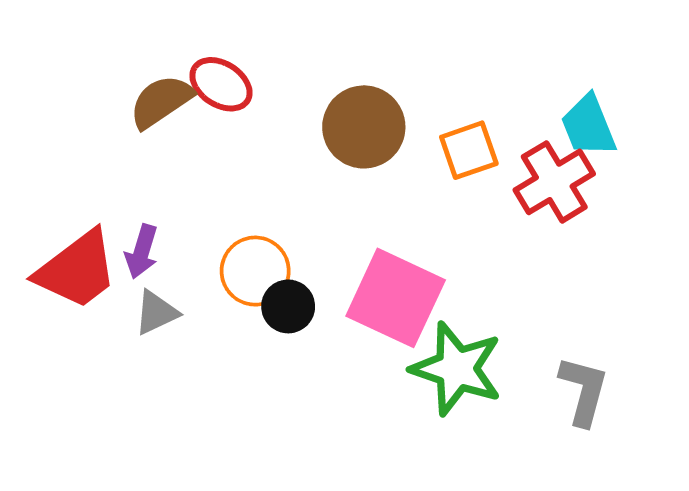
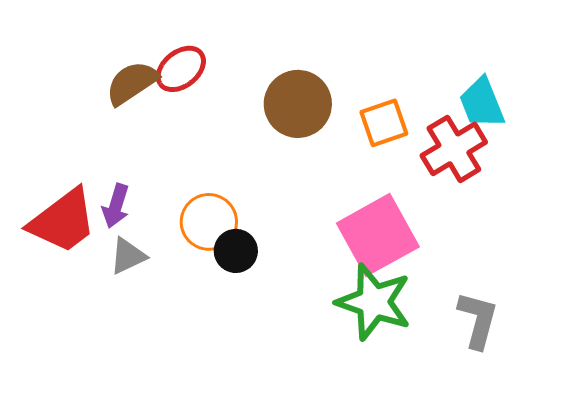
red ellipse: (221, 84) -> (181, 69), turned -72
pink square: (396, 298) -> (378, 235), moved, turned 36

